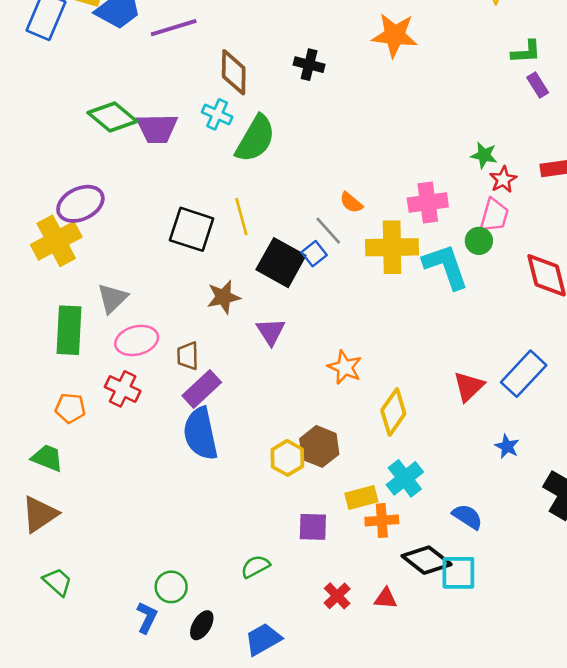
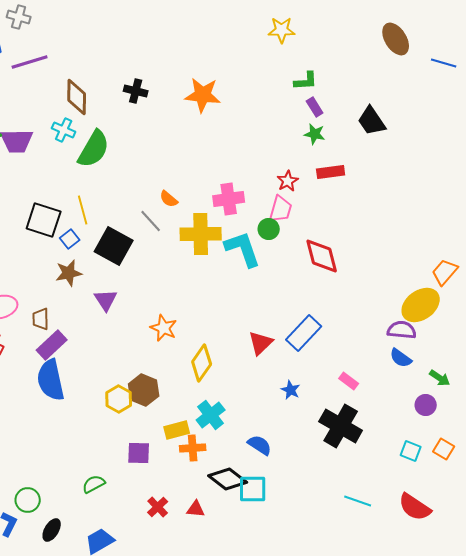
orange star: (395, 35) -> (203, 95), moved
green star: (484, 155) -> (315, 134), moved
blue square: (314, 254) -> (70, 239), moved

